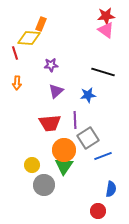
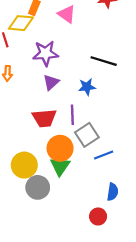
pink triangle: (106, 30) -> (67, 14), moved
purple star: (51, 65) -> (46, 53), size x1.6
yellow circle: (32, 165) -> (24, 165), size x1.5

